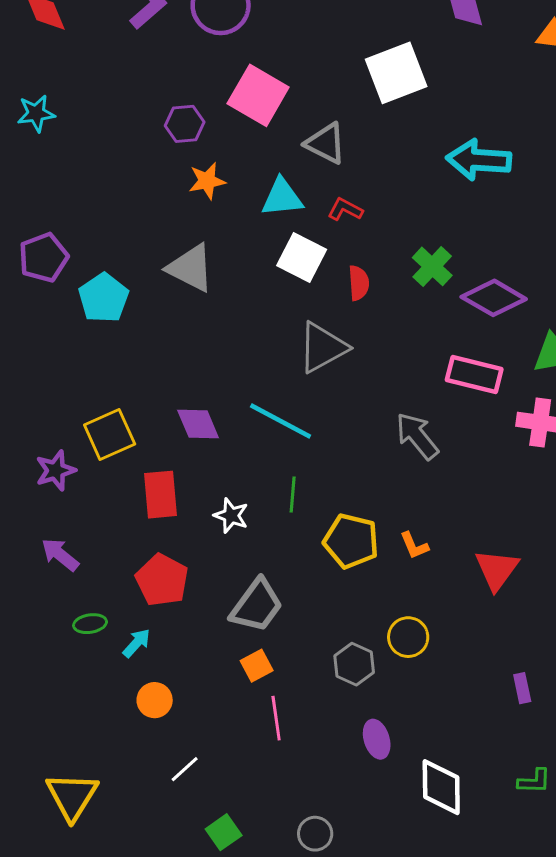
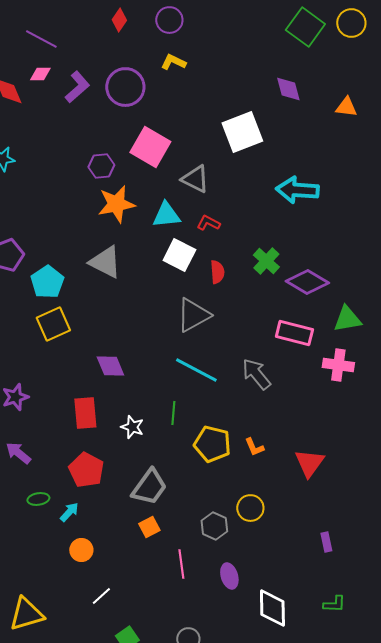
orange star: (207, 181) -> (116, 204), size x1.5
cyan line: (281, 421) -> (196, 370), moved
yellow square: (110, 435) -> (53, 324), moved
pink line: (276, 718) -> (181, 564), moved
yellow triangle: (72, 796) -> (26, 614), turned 42

